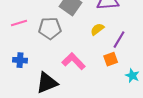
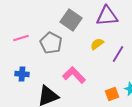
gray pentagon: (50, 28) -> (51, 43), turned 30
orange square: (111, 59) -> (112, 94), moved

